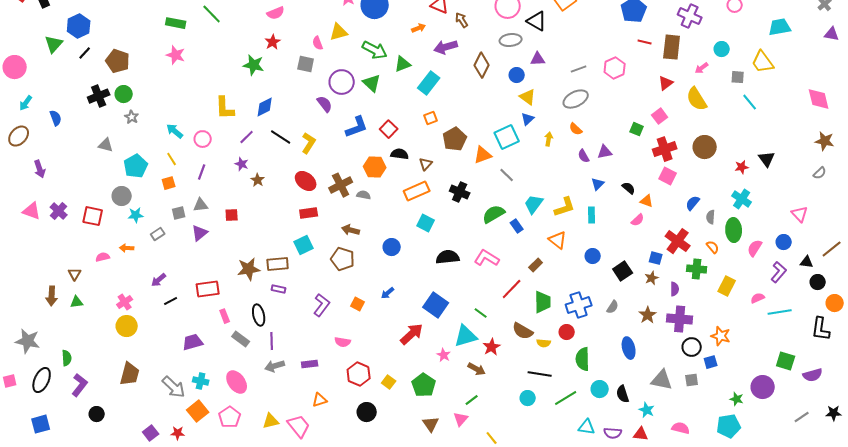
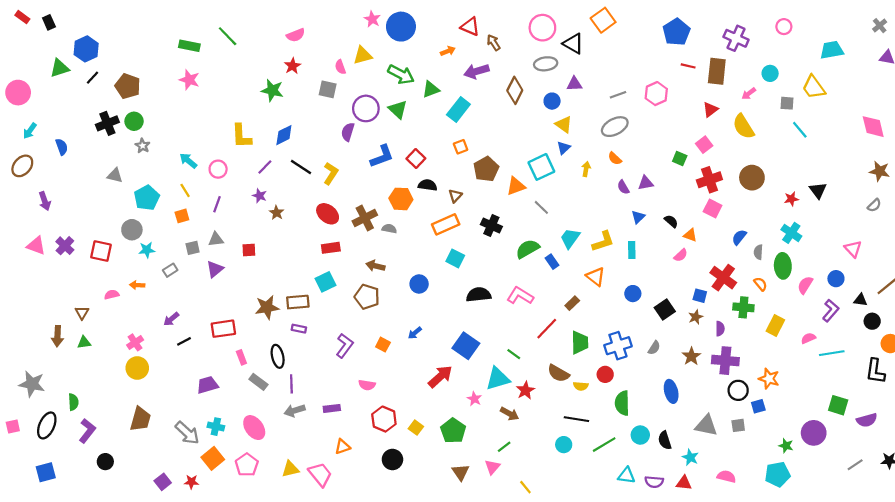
green triangle: (54, 44) -> (60, 68), turned 30
purple semicircle: (325, 104) -> (348, 132), turned -126

